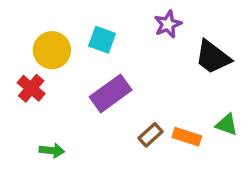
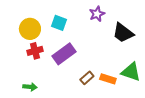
red cross: (31, 88) -> (35, 51), moved, turned 35
green triangle: (227, 125) -> (131, 72), size x1.5

